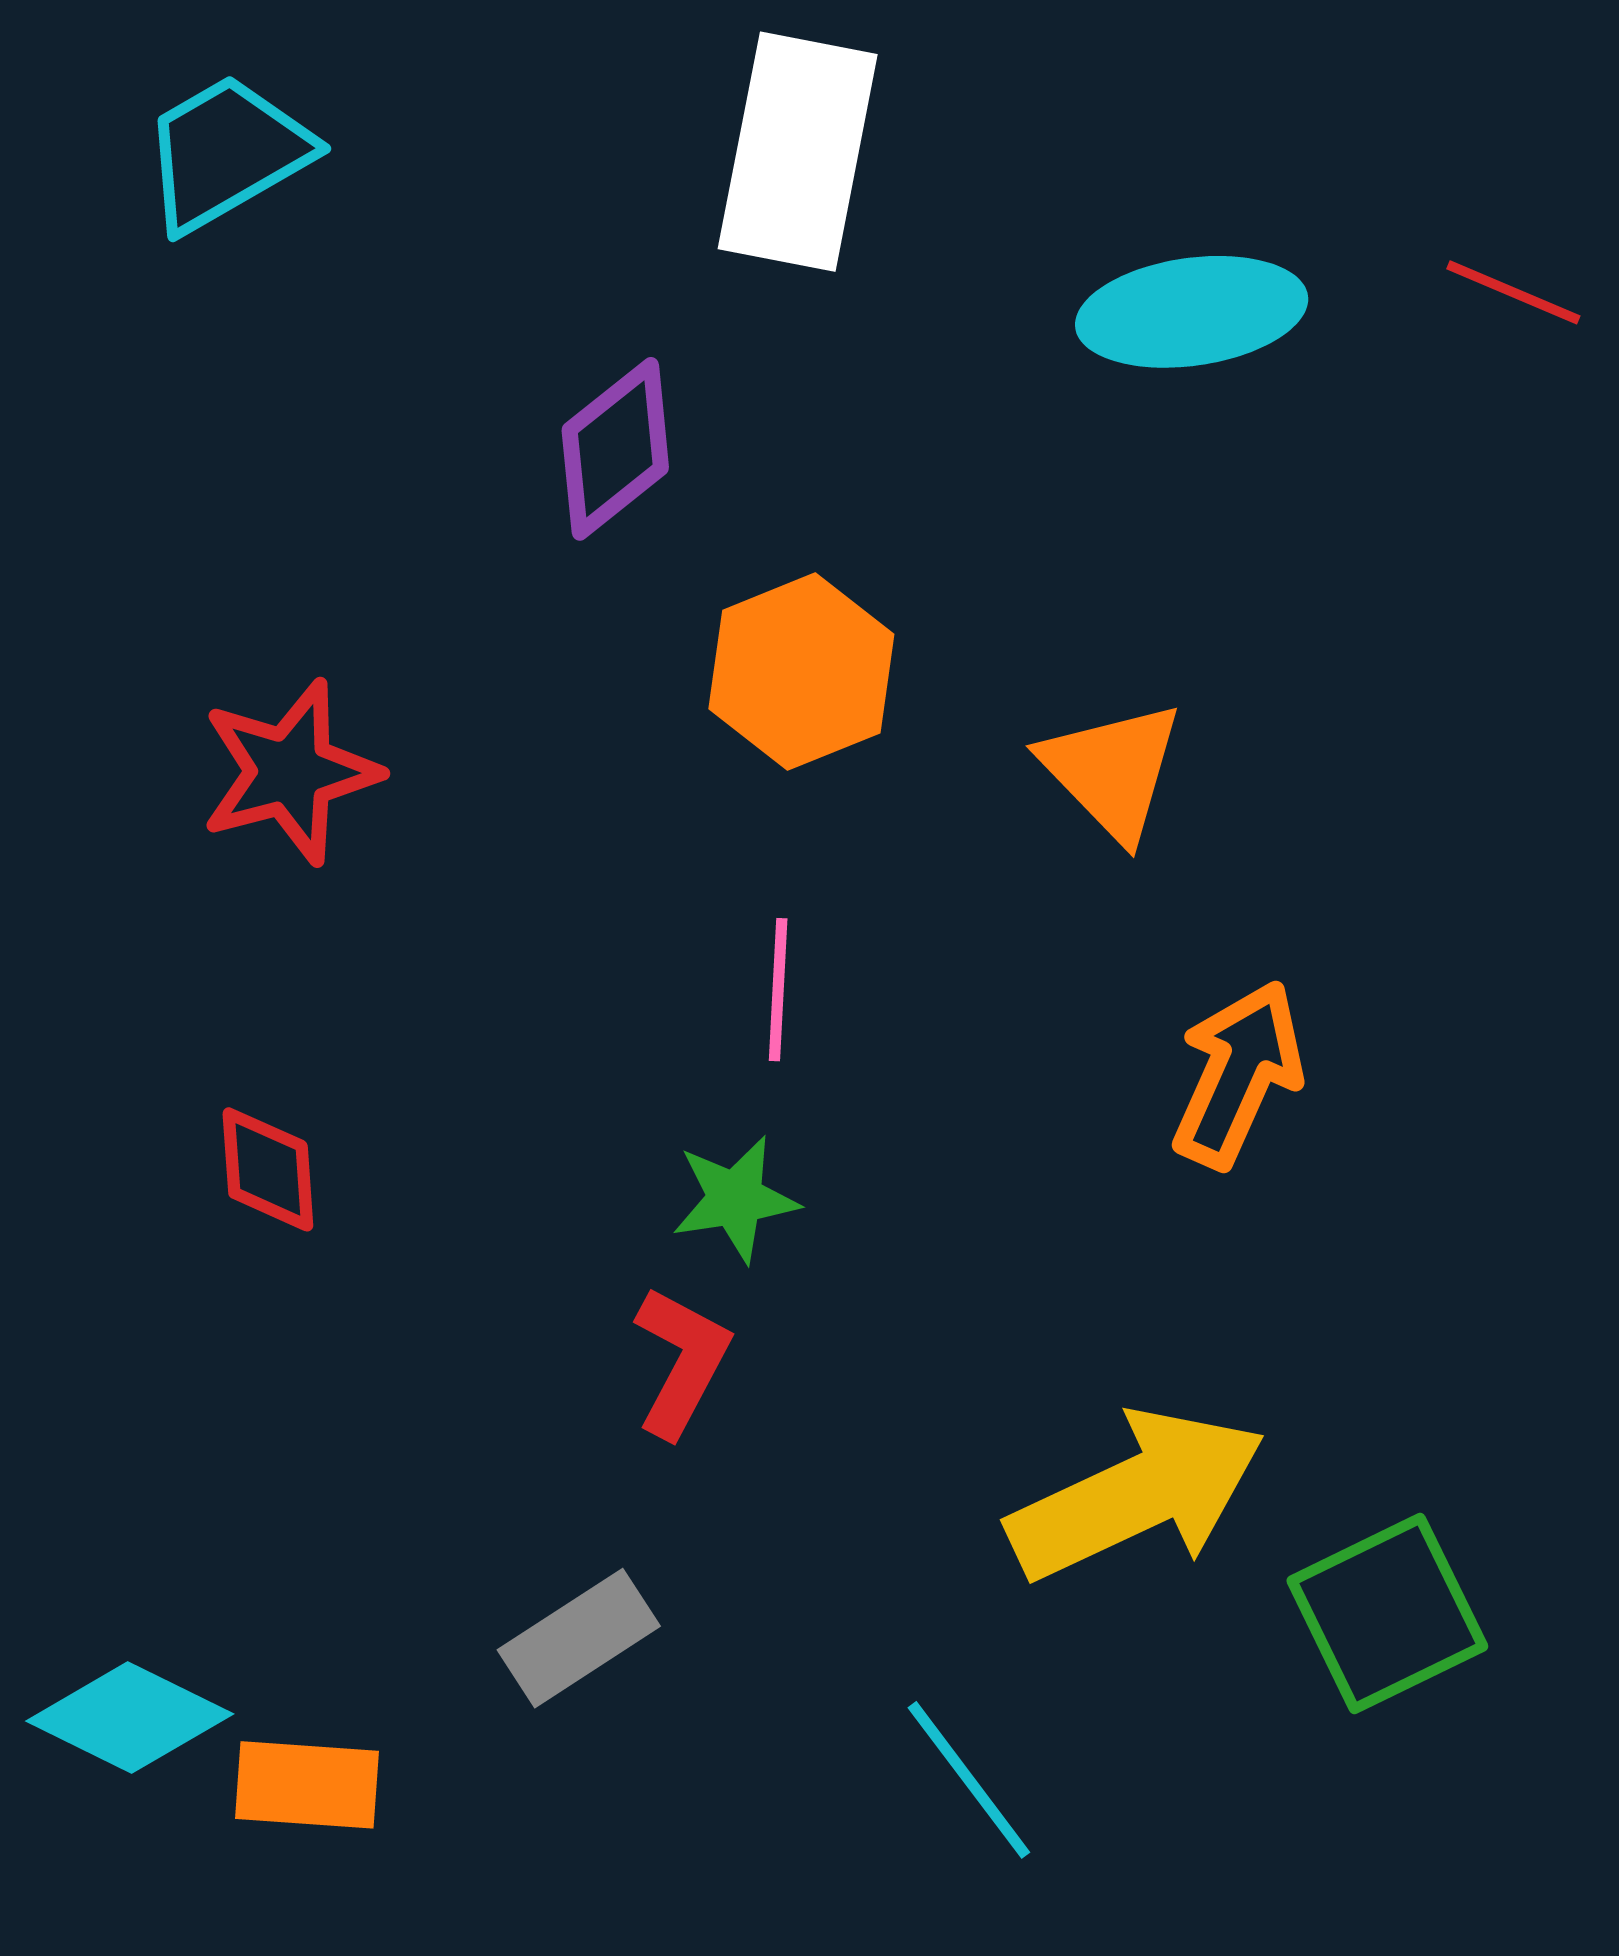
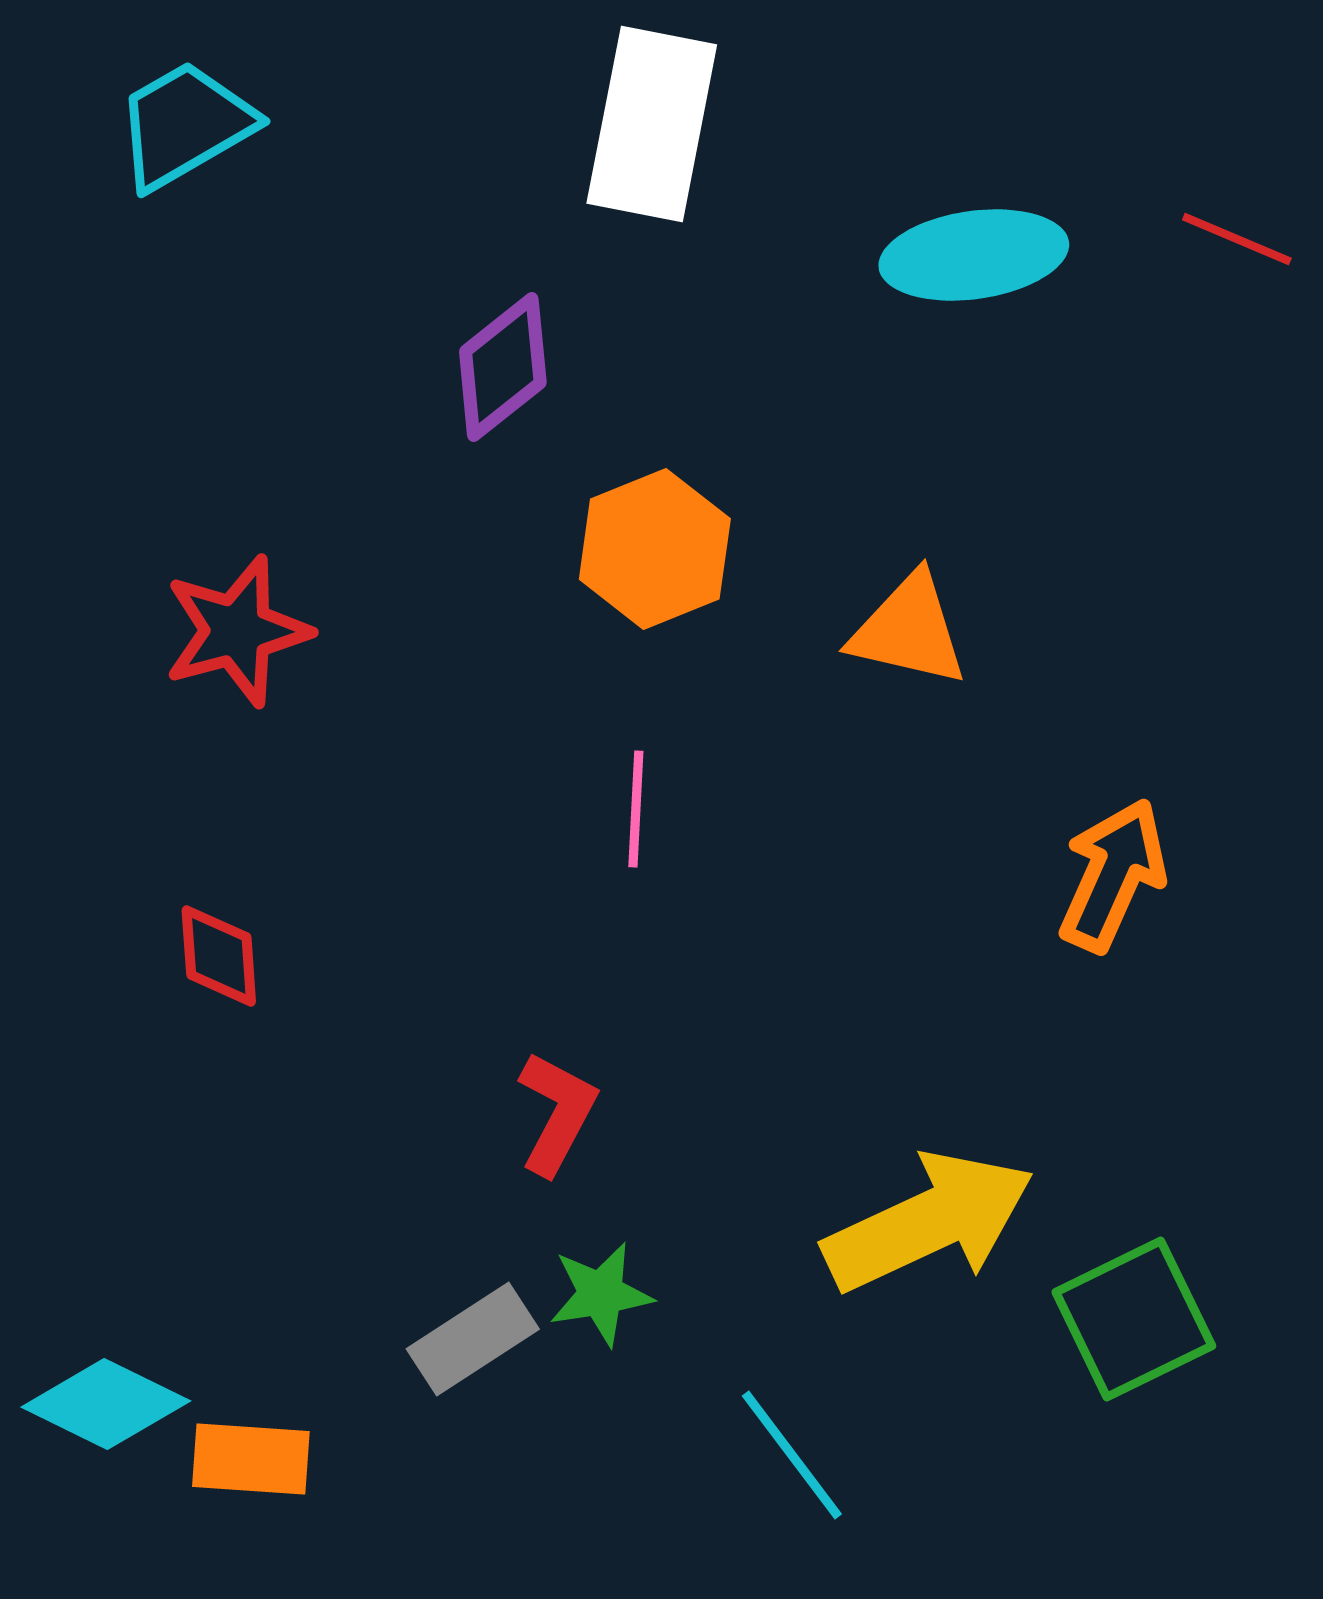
orange triangle: (1112, 771) -> (909, 630), turned -33
orange arrow: (1238, 1074) -> (1113, 875), moved
green star: (735, 1199) -> (601, 1294), moved

